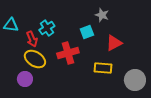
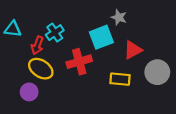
cyan square: (87, 32) -> (101, 37), size x1.5
red arrow: (32, 39) -> (37, 45), turned 42
gray circle: (135, 80) -> (157, 72), moved

